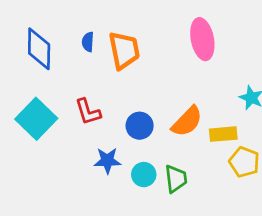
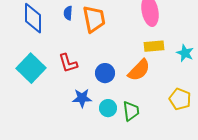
yellow rectangle: (223, 134) -> (154, 46), moved

